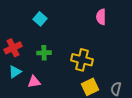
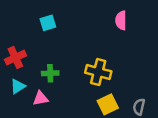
cyan square: (40, 19) -> (48, 23), turned 32
green cross: (44, 53) -> (50, 73), moved

